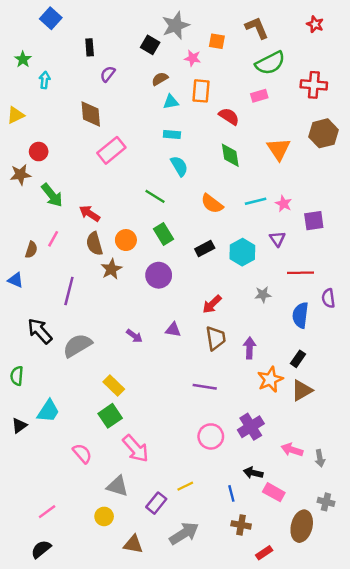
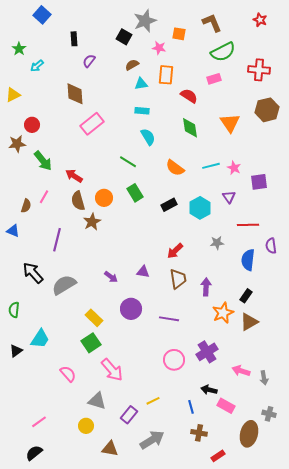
cyan arrow: (45, 80) -> (37, 66), turned -136
purple circle: (159, 275) -> (131, 309), moved

